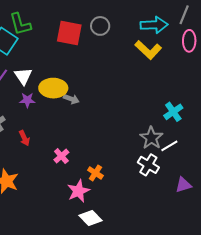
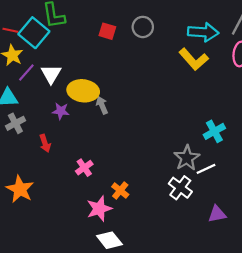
red square: (69, 33) -> (107, 31), size x0.6
gray arrow: (71, 99) -> (102, 105), turned -140
purple star: (27, 100) -> (61, 111), moved

